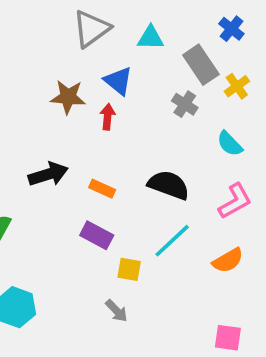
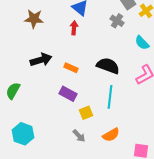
brown star: (68, 97) -> (34, 19), moved
cyan line: (172, 241) -> (110, 97), turned -40
orange semicircle: (228, 260) -> (111, 135), moved
yellow square: (129, 269) -> (86, 113), turned -32

